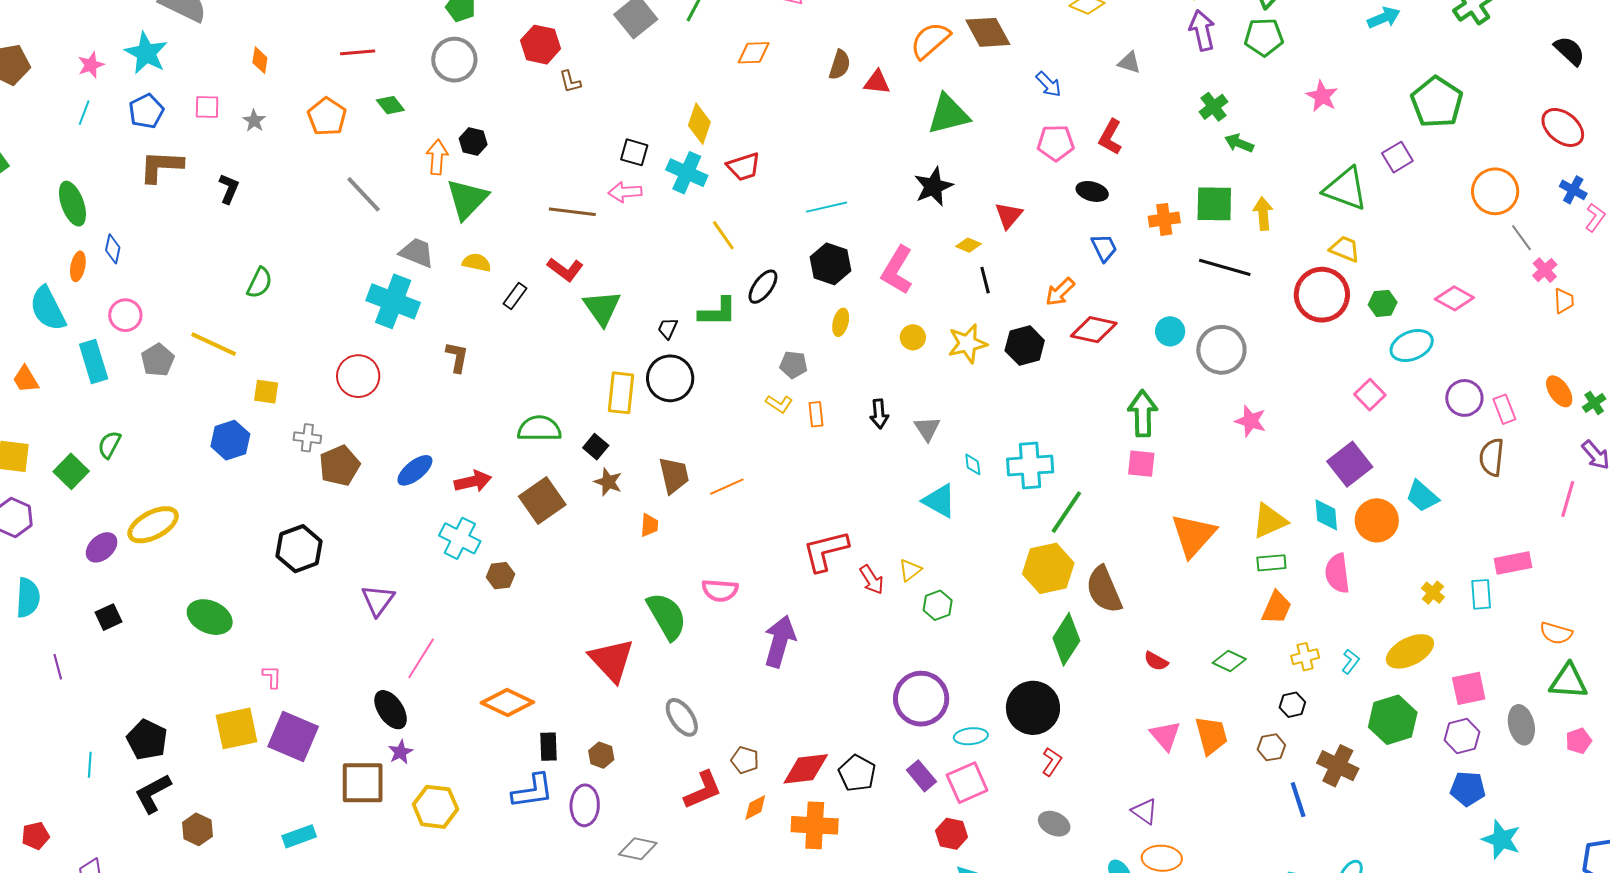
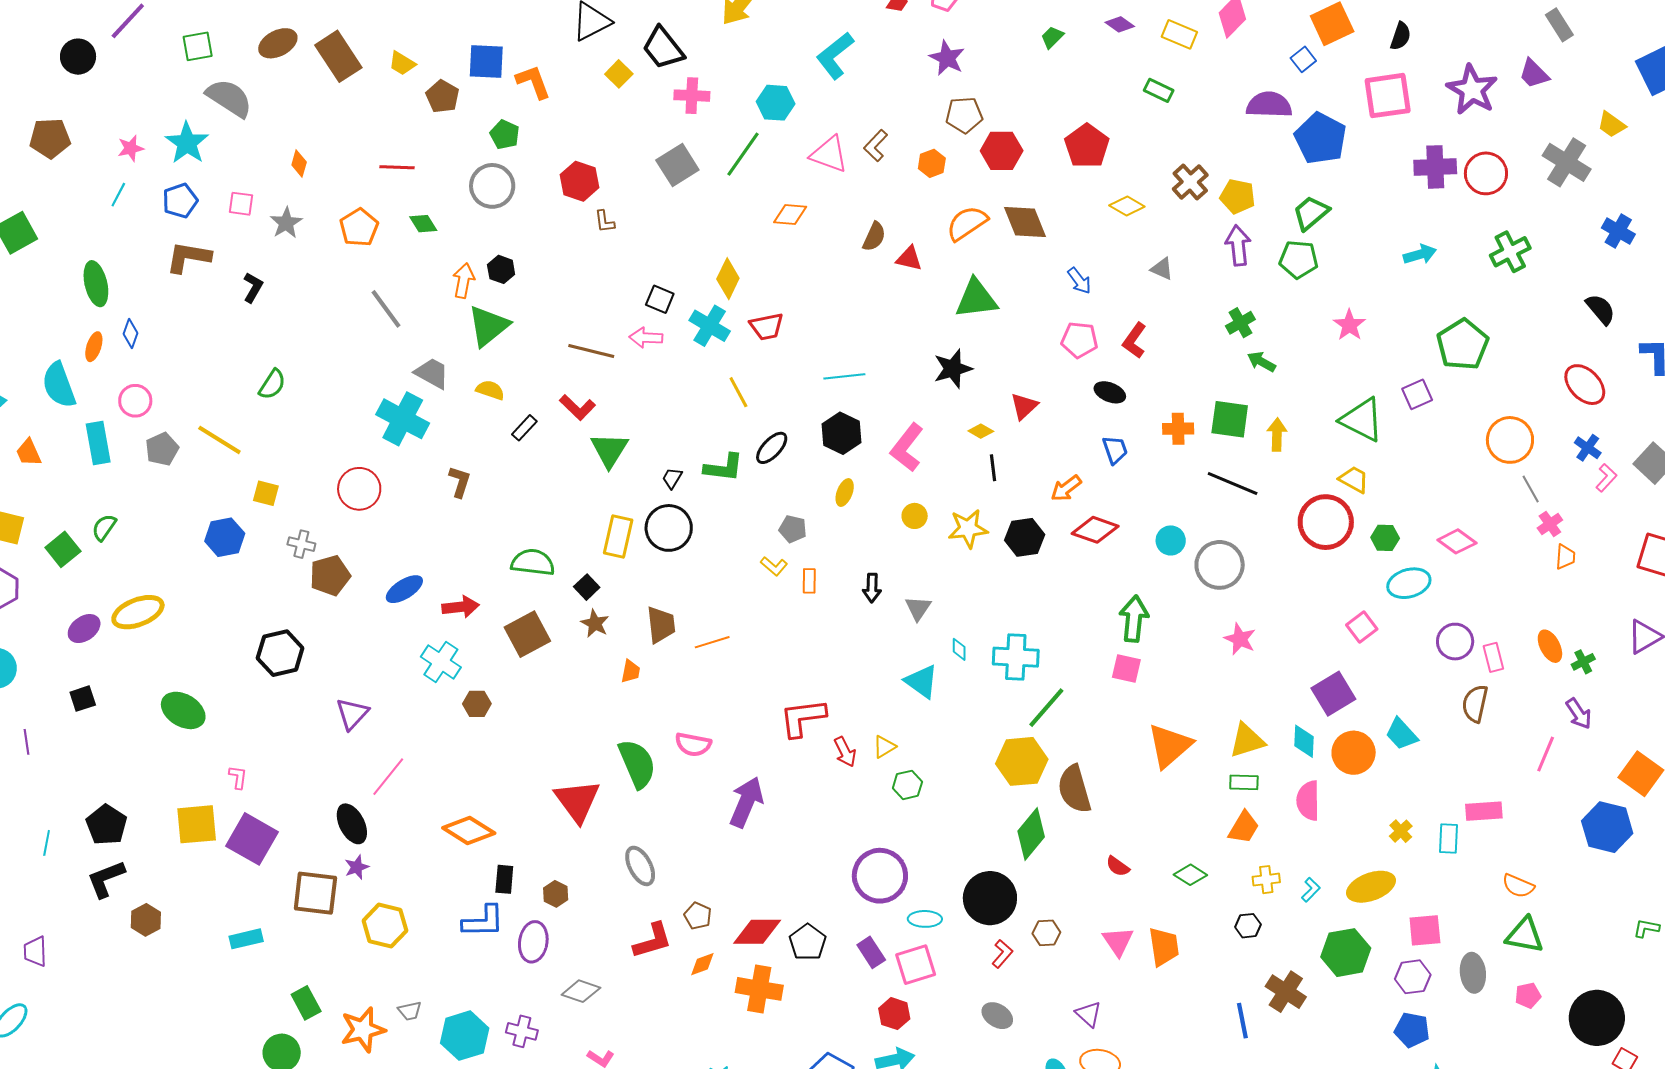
gray star: (254, 121) -> (286, 223), size x1.4
brown hexagon: (1271, 747) -> (1046, 933), moved

